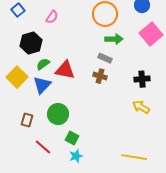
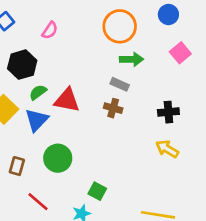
pink square: (151, 34) -> (180, 53), size x0.7
green square: (72, 138) -> (97, 191), moved

